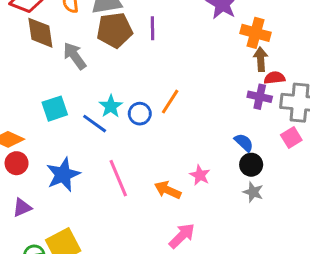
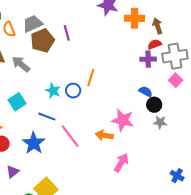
brown arrow: (261, 59) -> (158, 26), moved
blue line: (95, 124) -> (47, 117), moved
pink star: (200, 175) -> (123, 120), size x1.6

